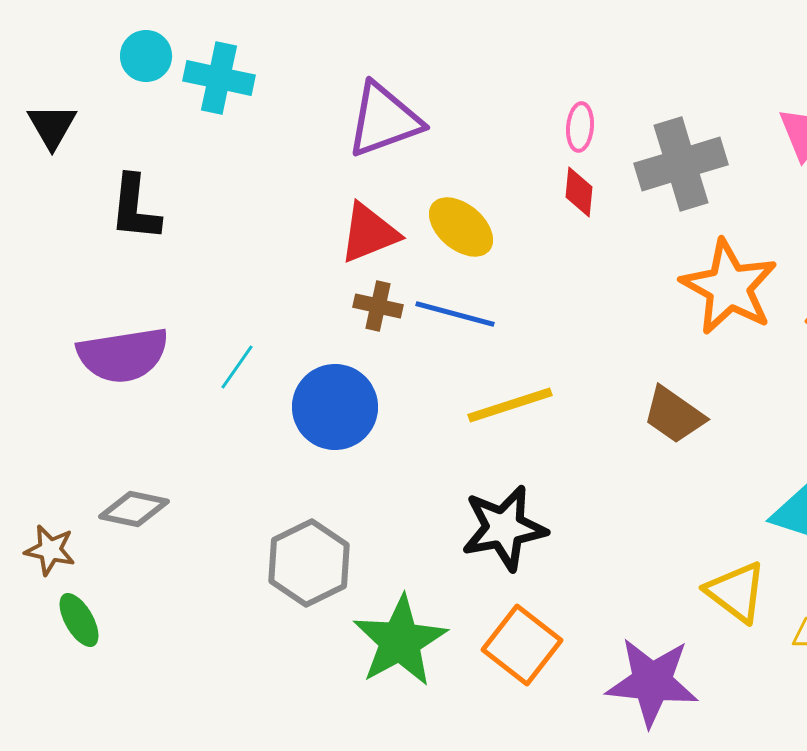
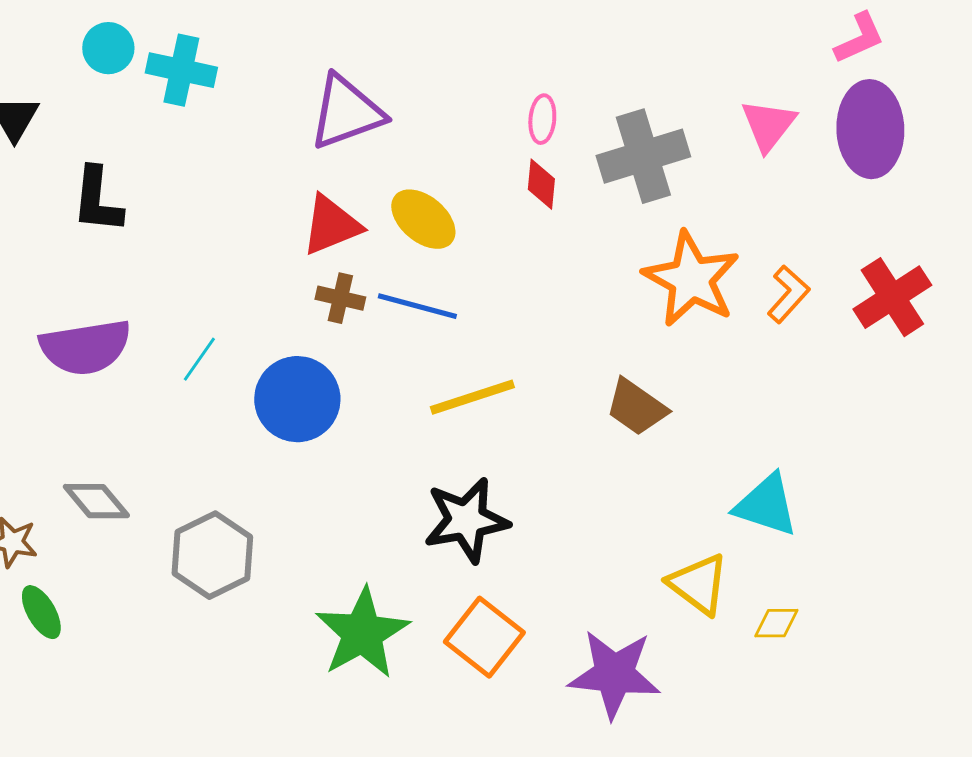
gray diamond: (134, 509) -> (96, 501), turned 38
gray hexagon: (309, 563) -> (212, 555), moved

